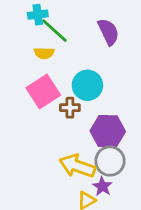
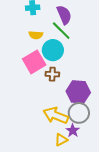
green line: (54, 31) -> (61, 31), moved
purple semicircle: (108, 32) -> (64, 15), moved
cyan circle: (87, 85) -> (53, 50), moved

